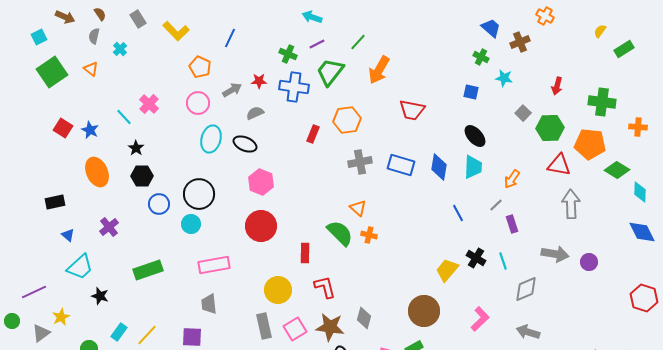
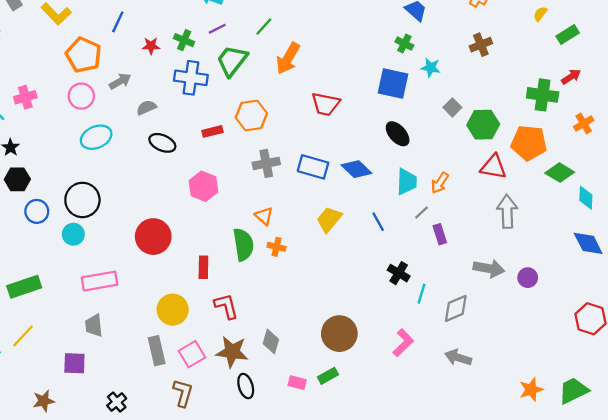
brown cross: (520, 42) -> (481, 45), moved
orange pentagon: (200, 67) -> (84, 55), size x1.4
red star: (259, 81) -> (151, 46), moved
red arrow: (557, 86) -> (571, 77), moved, turned -138
blue square: (471, 92) -> (393, 84), size x1.8
pink cross: (149, 104) -> (25, 97), turned 30
orange cross: (638, 127) -> (584, 123), turned -36
red rectangle: (313, 134) -> (213, 131), turned 54
cyan ellipse: (211, 139) -> (96, 137), turned 52
black ellipse: (245, 144) -> (162, 143), moved
blue diamond: (439, 167) -> (356, 169), turned -56
cyan trapezoid: (473, 167) -> (407, 182), moved
pink hexagon: (261, 182) -> (203, 186), moved
green semicircle: (340, 233) -> (243, 245), turned 36
cyan line: (503, 261) -> (422, 294), moved, turned 36
yellow trapezoid: (447, 270) -> (329, 219), moved
yellow line: (147, 335) -> (23, 336), moved

